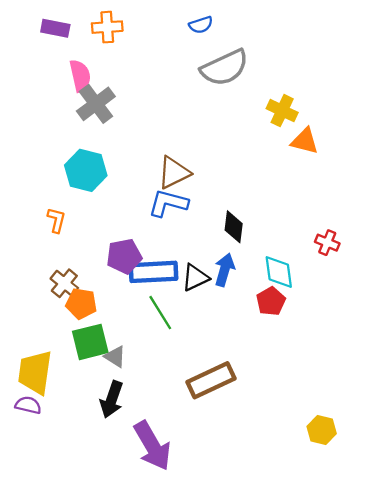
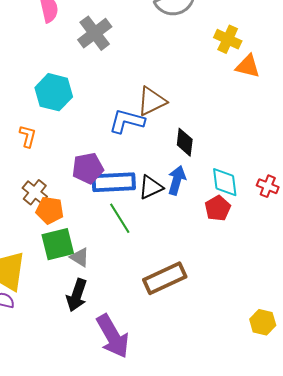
gray cross: (96, 104) -> (95, 33), moved
brown triangle: (174, 173) -> (152, 101), moved
red cross: (327, 243) -> (268, 186), moved

